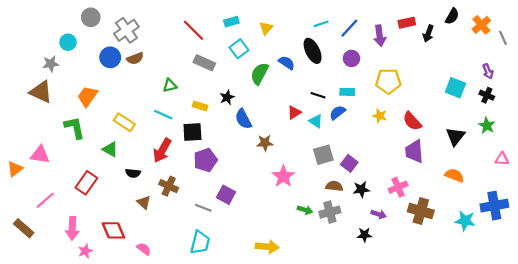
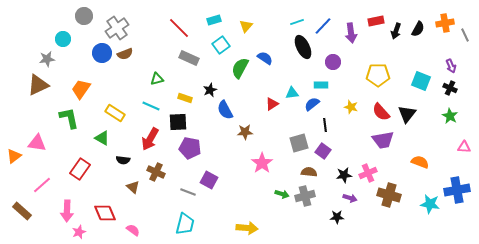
black semicircle: (452, 16) -> (418, 29), moved
orange cross: (481, 25) -> (445, 23), turned 30
black ellipse: (313, 51) -> (303, 47), moved
purple circle: (352, 58) -> (333, 62), moved
yellow pentagon: (388, 81) -> (378, 75), moved
brown triangle: (41, 92) -> (38, 85), turned -50
black line: (318, 95) -> (325, 125), moved, turned 64
cyan triangle: (316, 121) -> (292, 93), moved, turned -40
black triangle: (455, 136) -> (407, 114), moved
purple trapezoid: (414, 151) -> (383, 140), turned -95
purple pentagon: (205, 160) -> (190, 148), turned 30
black star: (361, 189) -> (344, 175), moved

